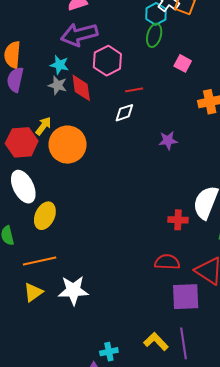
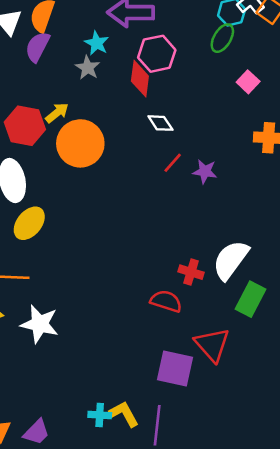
red diamond: (81, 88) -> (140, 79), moved
red line: (134, 90) -> (173, 163), moved, turned -54
white diamond: (124, 113) -> (160, 123), turned 60
red semicircle: (167, 262) -> (166, 301), moved
cyan cross: (109, 352) -> (100, 415), moved

